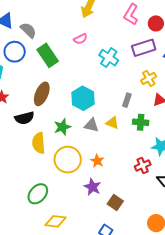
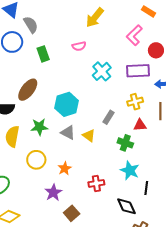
green rectangle: (48, 55) -> (43, 54), size x0.7
green cross: (141, 122) -> (125, 143), moved
yellow circle: (68, 160) -> (36, 160), size x0.7
red cross: (143, 166) -> (96, 183), moved

